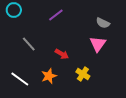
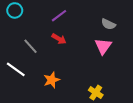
red arrow: (62, 54) -> (59, 39), moved
yellow cross: (83, 74) -> (96, 93), moved
white line: (20, 79) -> (16, 69), moved

